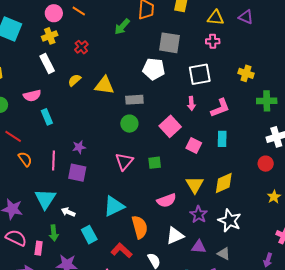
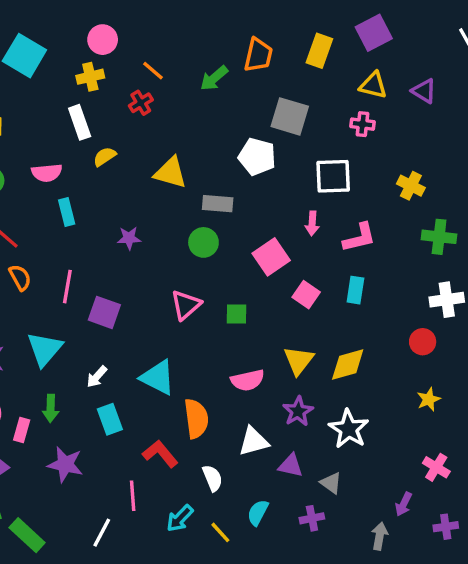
orange line: (79, 11) -> (153, 71), moved
yellow semicircle: (74, 80) -> (105, 157), moved
purple star: (79, 147) -> (129, 238), moved
cyan triangle: (114, 206) -> (158, 377), turned 45
white arrow: (68, 212) -> (97, 377), moved, turned -80

